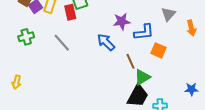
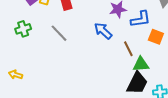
green triangle: (142, 77) -> (141, 64), turned 30
yellow arrow: (16, 82) -> (15, 75), turned 96

